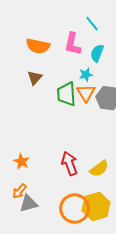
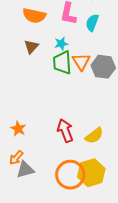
cyan star: (86, 75) -> (61, 44), moved

